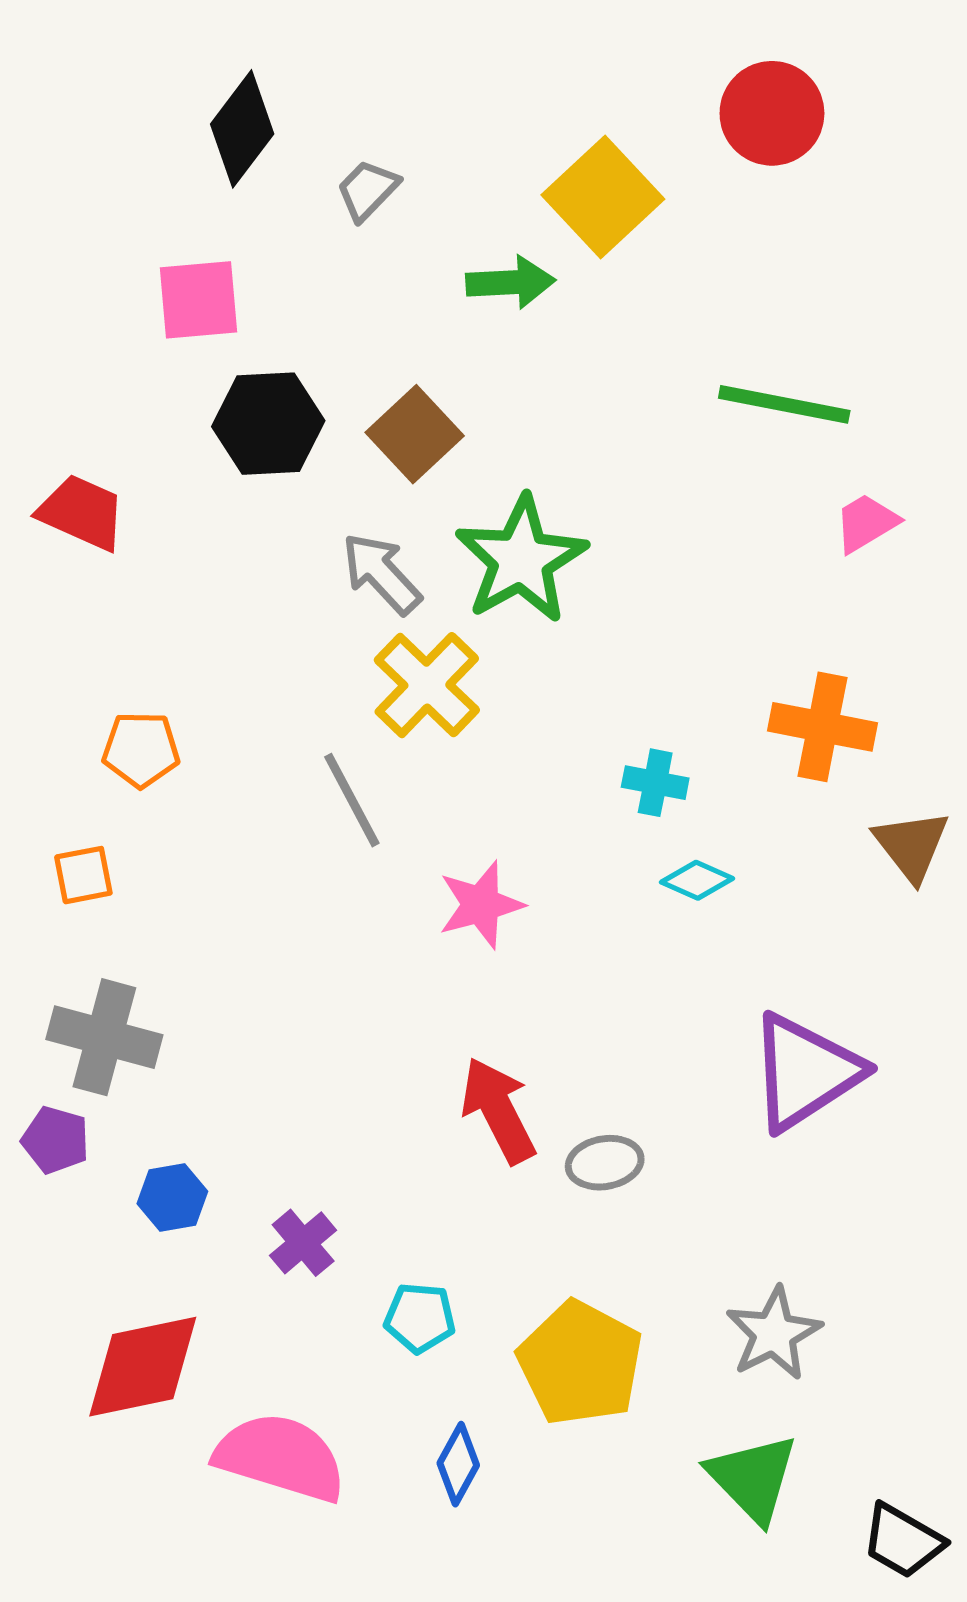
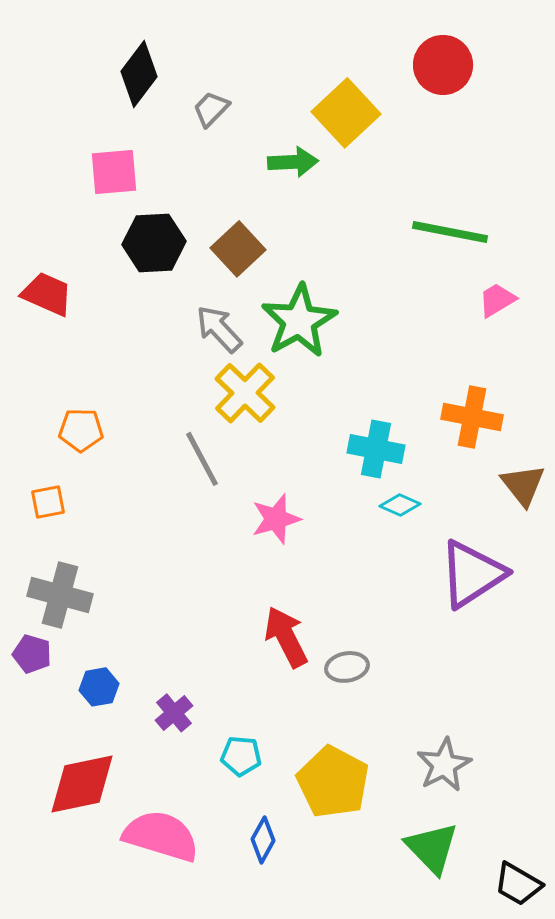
cyan cross: (655, 783) -> (376, 449), size x1.5
purple triangle: (805, 1072) -> (472, 574), moved

